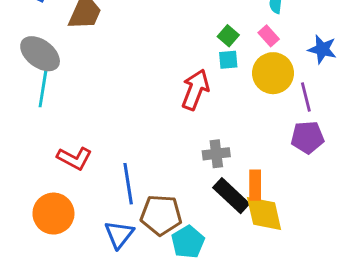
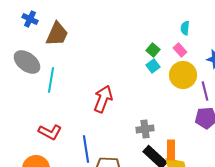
cyan square: (228, 60) -> (153, 66), turned -32
cyan line: (43, 88) -> (51, 80), moved
red arrow: (195, 90) -> (103, 99), moved

